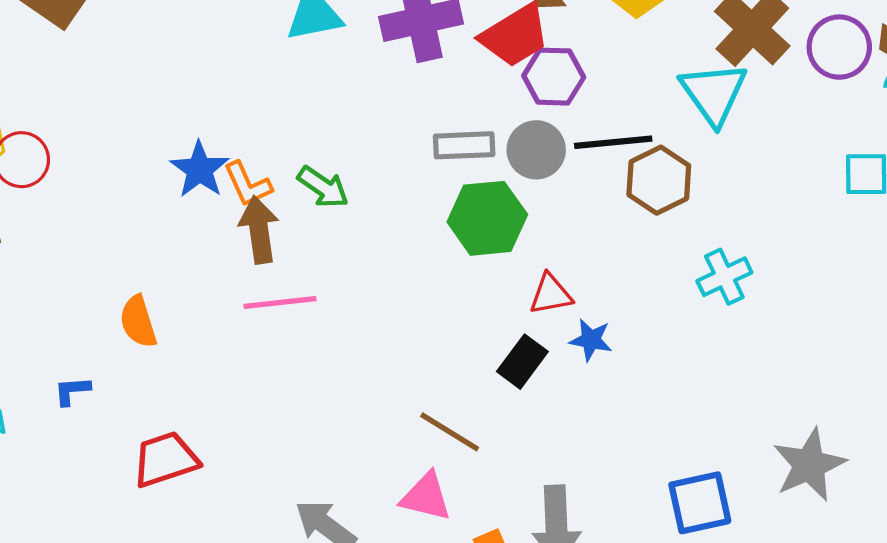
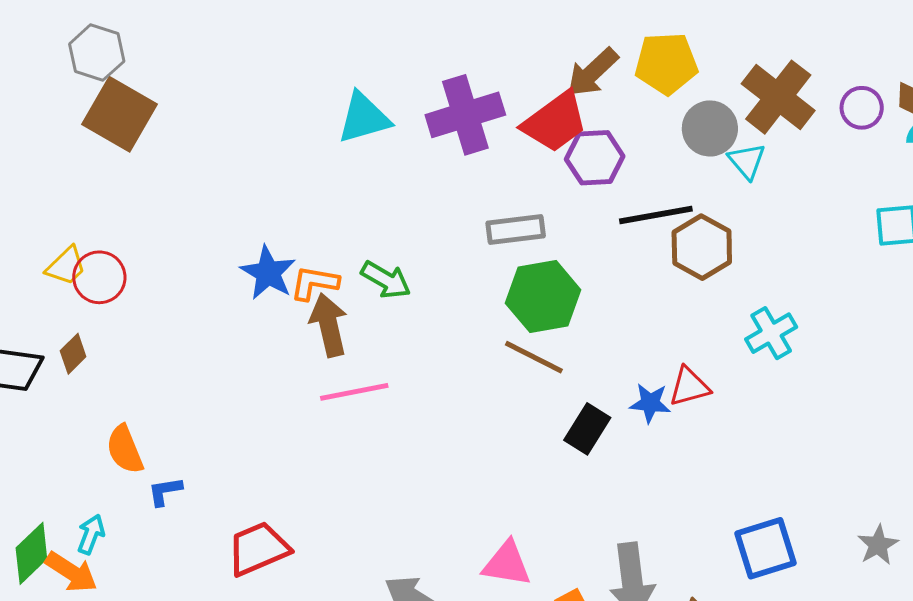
purple circle: (839, 47) -> (862, 108), size x0.7
cyan triangle: (714, 93) -> (747, 161), size x0.6
gray circle: (536, 150) -> (710, 128), moved
orange L-shape: (248, 184) -> (314, 283), turned 129
red triangle: (551, 294) -> (689, 387), moved
orange semicircle: (138, 322) -> (125, 449), moved
brown line: (450, 432) -> (534, 357), moved
gray star: (809, 465) -> (878, 545), moved, size x0.6

